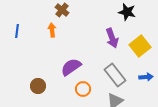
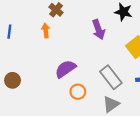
purple arrow: (112, 38) -> (99, 30), moved
brown circle: (38, 86) -> (13, 80), moved

